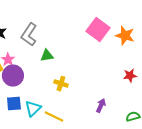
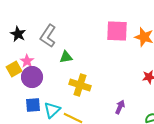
pink square: (98, 30) -> (117, 31), turned -35
yellow cross: (61, 84) -> (80, 85), size x1.5

